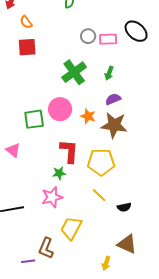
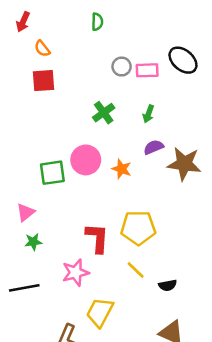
green cross: (74, 72) -> (104, 113), size x0.7
brown star: (114, 125) -> (184, 164), moved
pink triangle: (13, 150) -> (26, 212), turned 42
red L-shape: (69, 151) -> (97, 238), moved
green star: (59, 173) -> (33, 242), moved

